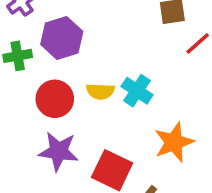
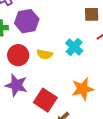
cyan cross: (137, 91) -> (74, 47), moved

